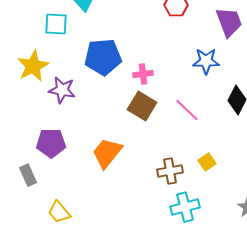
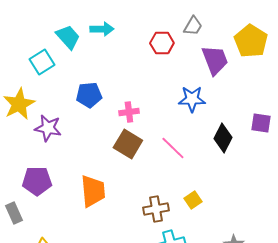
cyan square: (56, 24) -> (42, 62), turned -35
blue pentagon: (103, 57) -> (89, 95), size x0.7
orange trapezoid: (107, 153) -> (93, 191), turned 136

